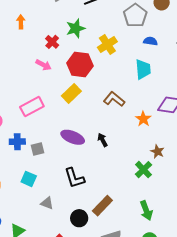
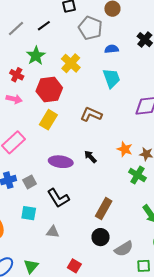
orange star: (143, 119) -> (125, 149), moved
black L-shape: (74, 178) -> (58, 198), moved
brown rectangle: (102, 206) -> (104, 209), moved
black circle: (79, 218) -> (101, 237), moved

